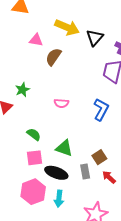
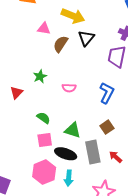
black triangle: (95, 38) -> (86, 38), moved
green star: (22, 90) -> (40, 76), moved
brown square: (99, 157) -> (107, 127), moved
gray rectangle: (85, 172) -> (93, 152), size x1.6

